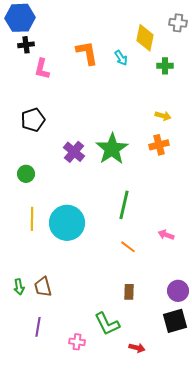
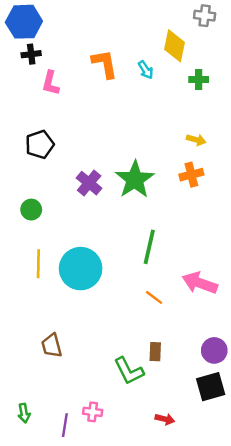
gray cross: (178, 23) -> (205, 16), moved
pink arrow: (166, 235) -> (200, 283), size x1.8
green arrow: (19, 287) -> (24, 413), moved
green L-shape: (107, 324) -> (129, 371), moved
purple line: (38, 327) -> (65, 425), moved

